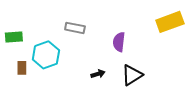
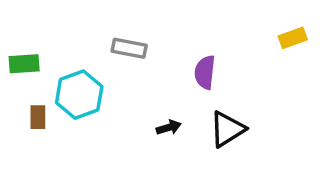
yellow rectangle: (170, 22) -> (293, 38), size x0.6

